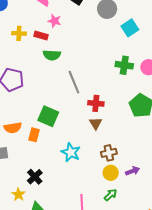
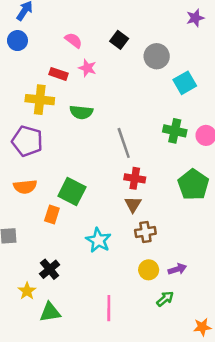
yellow cross: (19, 33) -> (40, 100), moved, size x1.5
red rectangle: (41, 35) -> (59, 74), moved
gray line: (74, 82) -> (124, 143), moved
orange semicircle: (13, 128) -> (25, 187), moved
brown cross: (109, 153) -> (145, 232), moved
green arrow: (111, 195) -> (165, 299), moved

